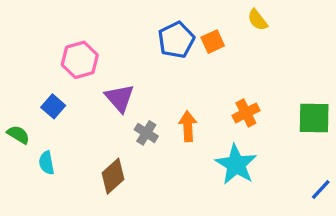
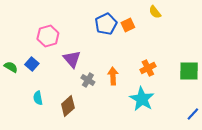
green semicircle: (18, 135) -> (11, 67), moved
cyan semicircle: (47, 163) -> (38, 98), moved

